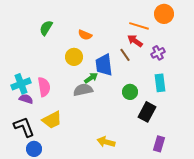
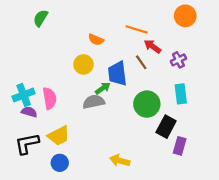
orange line: (139, 26) -> (137, 29), moved
green semicircle: (46, 28) -> (41, 18), moved
green circle: (130, 92) -> (147, 104), size x1.5
black L-shape: (24, 127) -> (27, 144), turned -80
purple rectangle: (159, 144) -> (180, 146), moved
blue circle: (34, 149) -> (60, 163), moved

